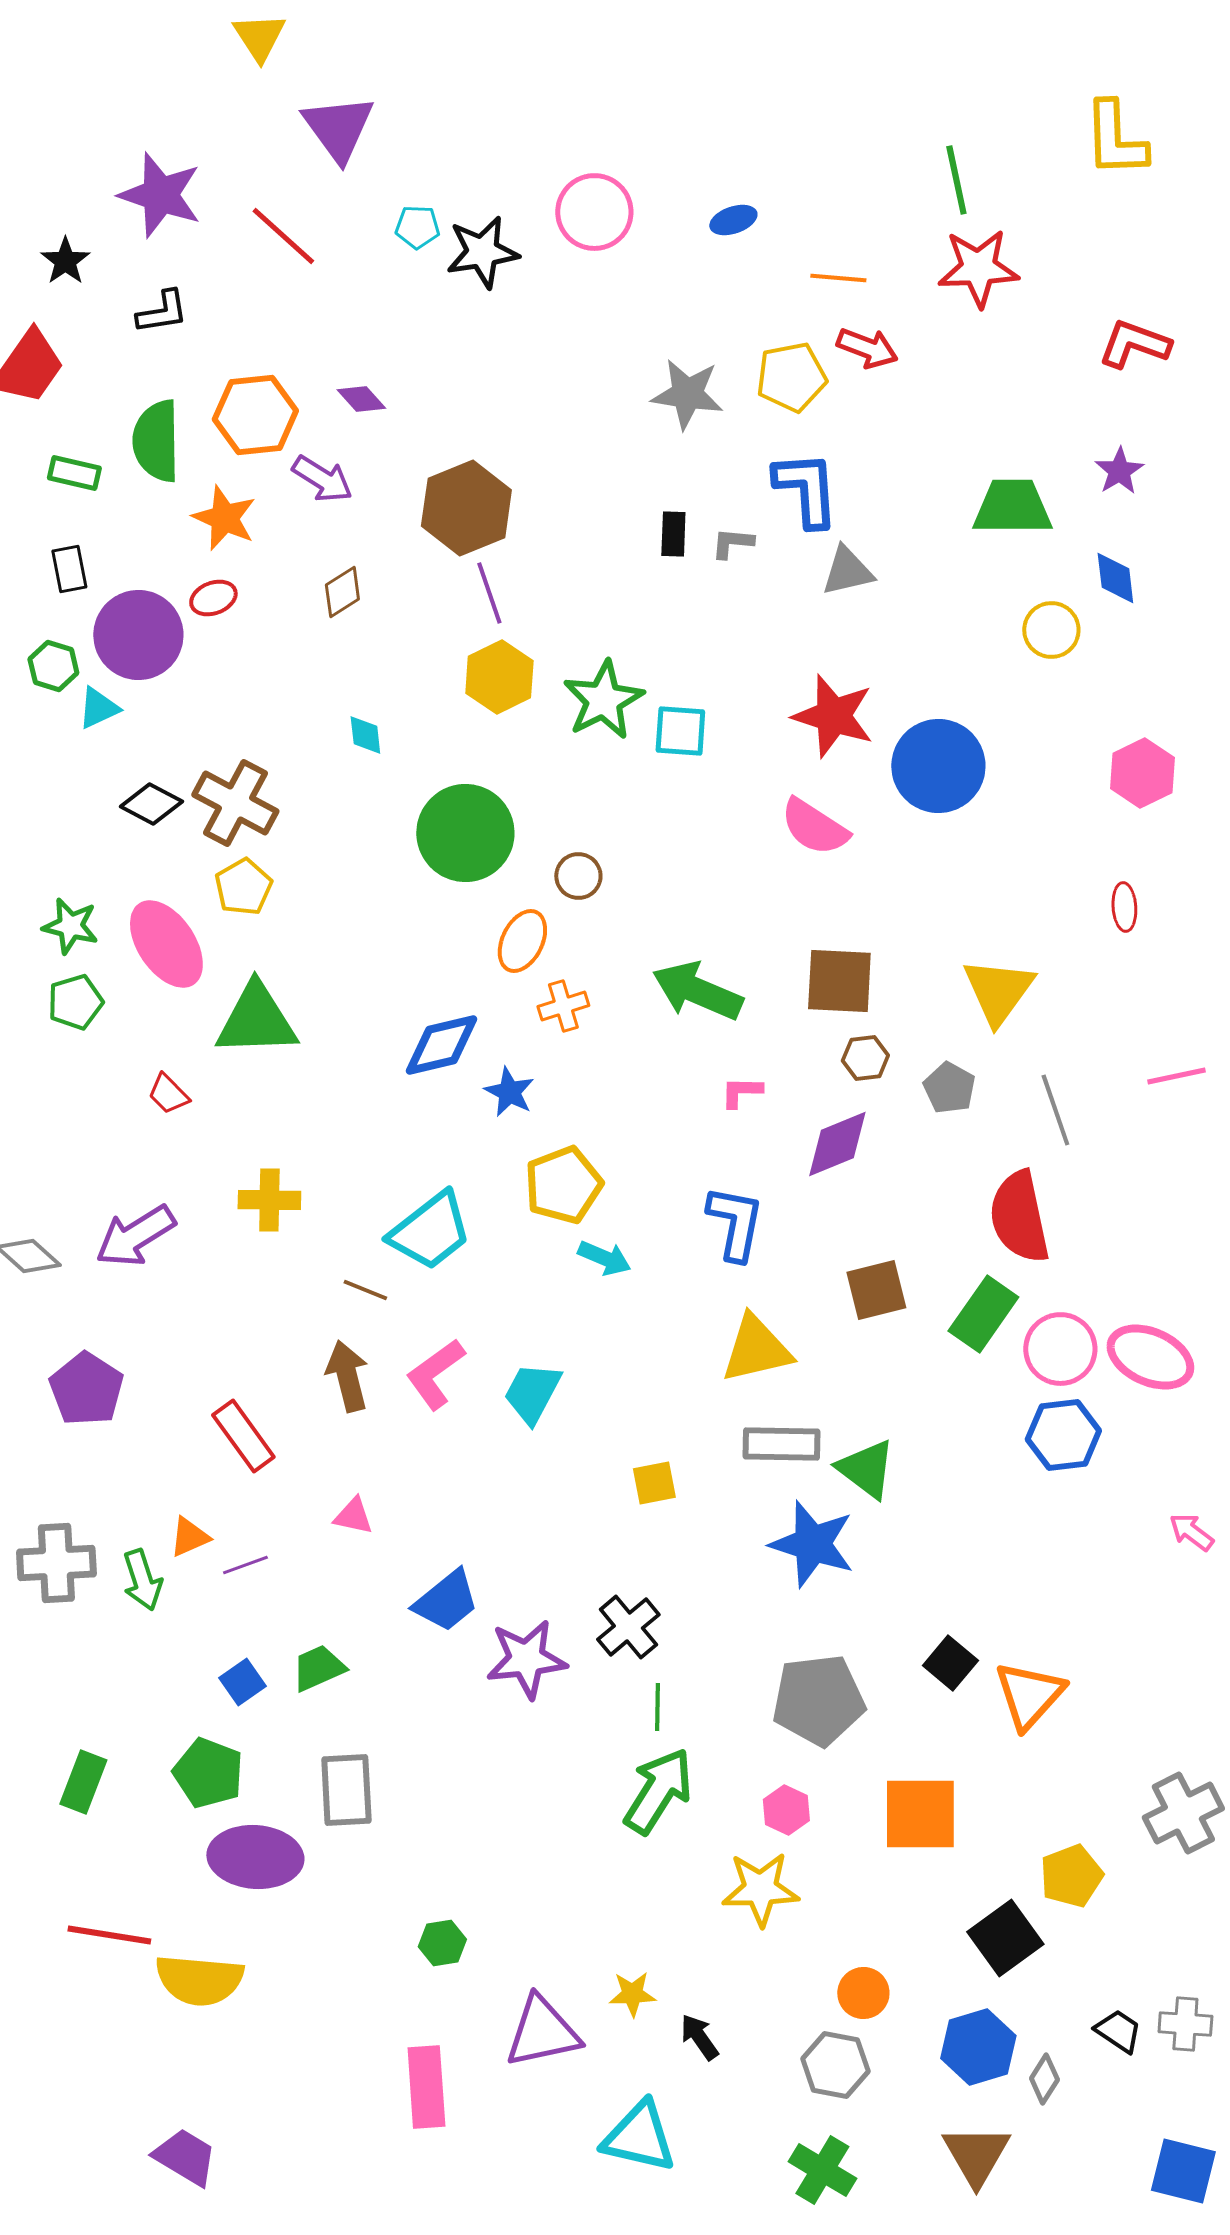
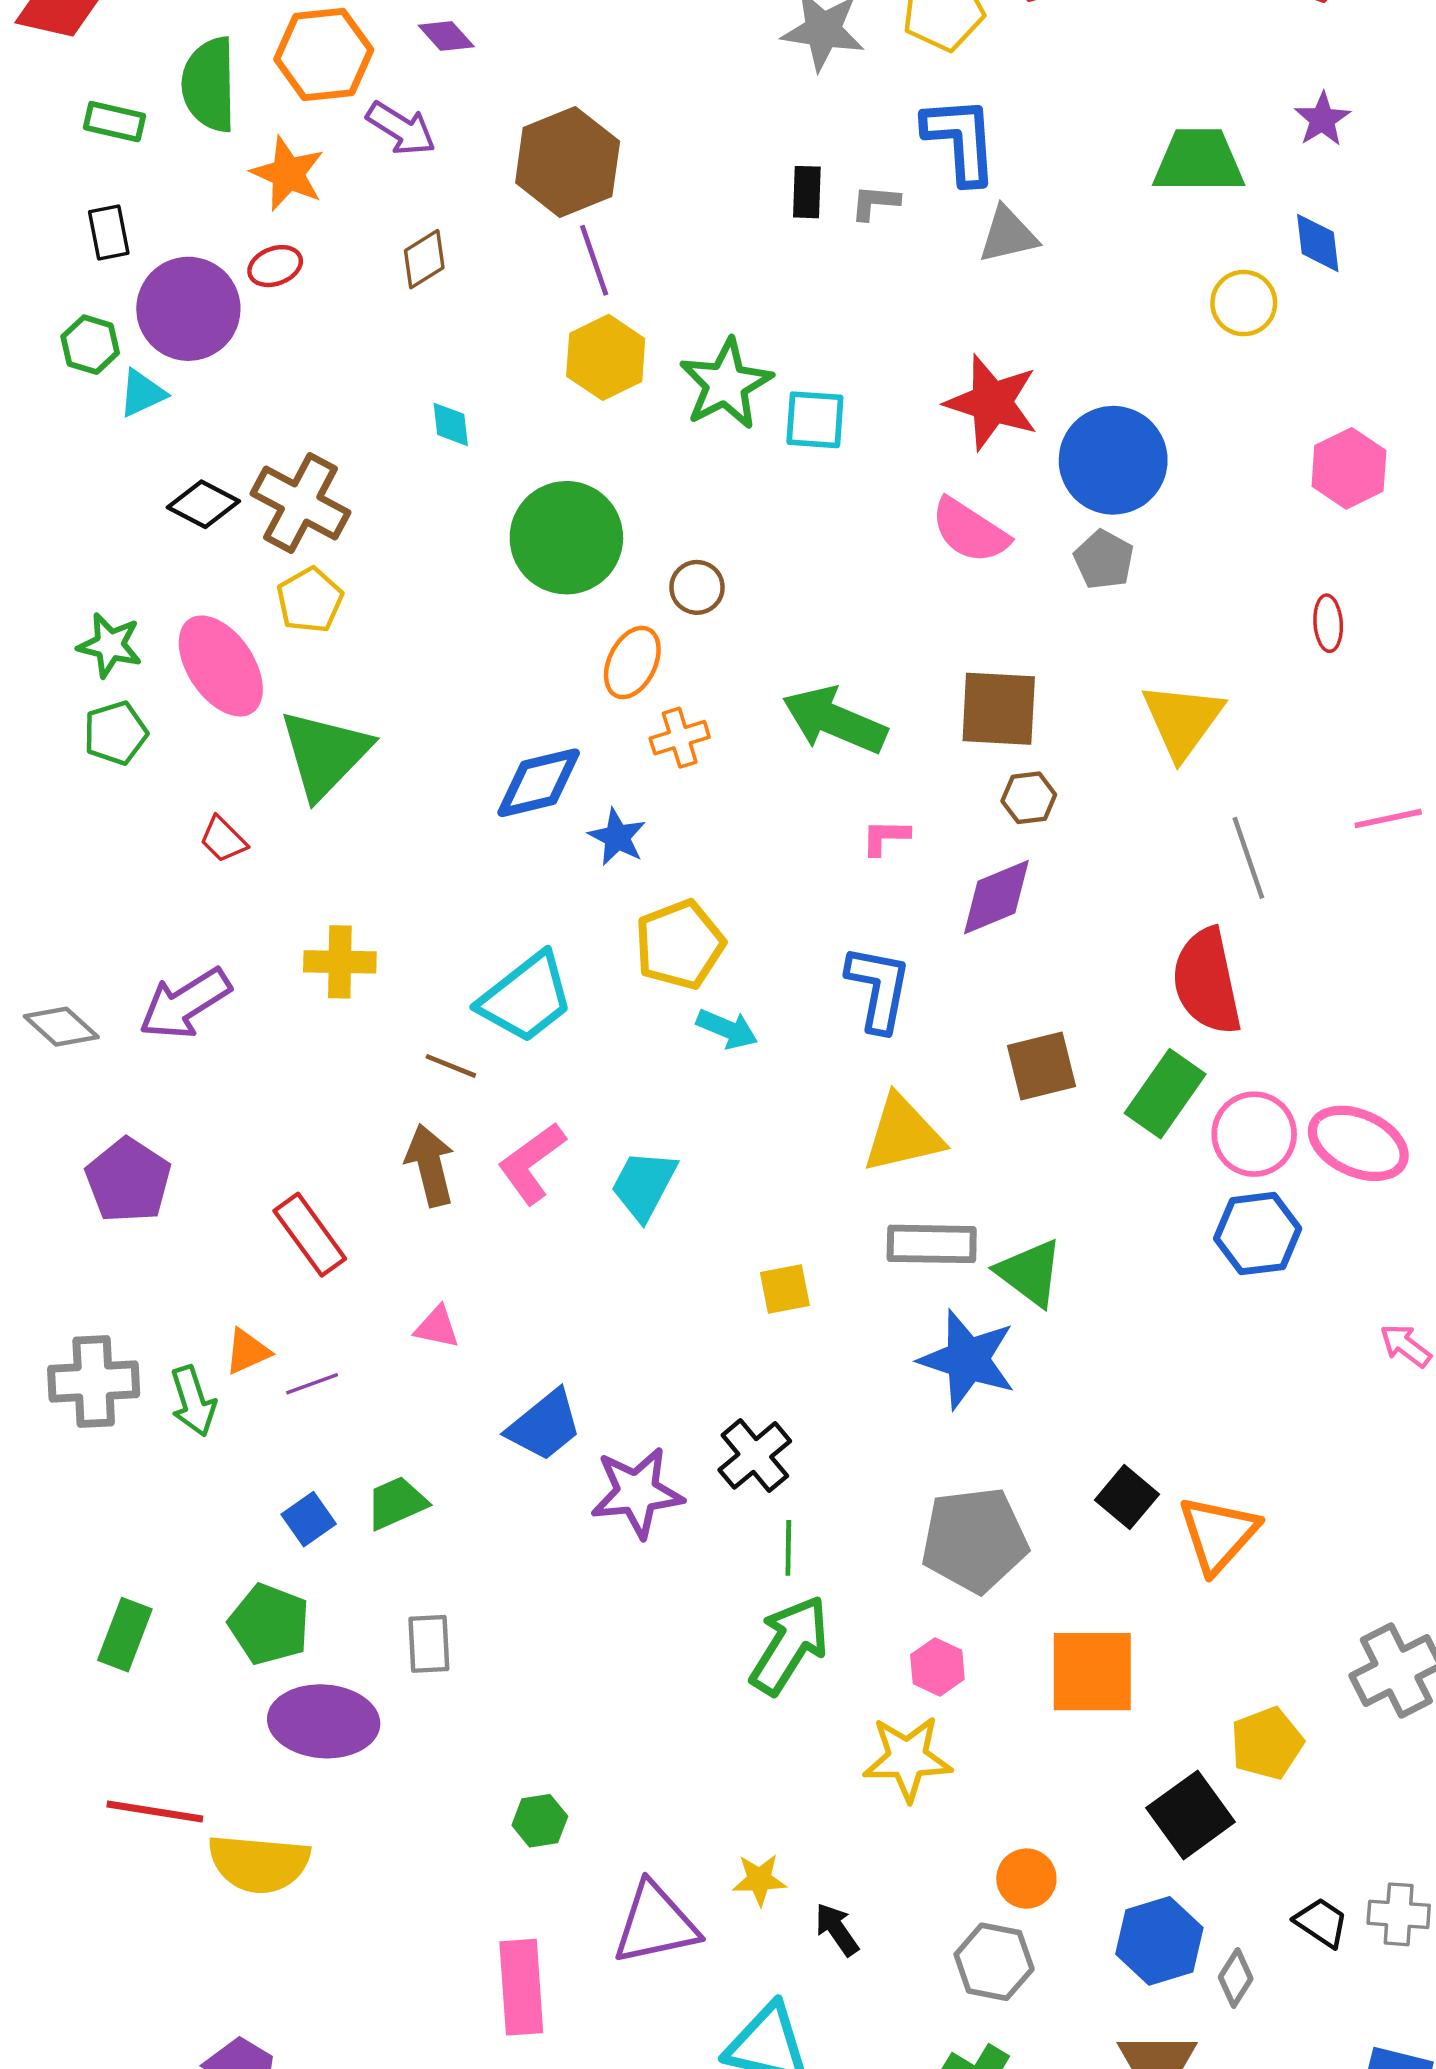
green triangle: (256, 1020) -> (325, 754), turned -44
gray pentagon: (949, 1088) -> (1104, 560), moved
gray rectangle: (346, 1790) -> (429, 1644), size x0.7

